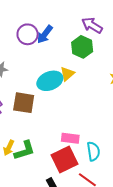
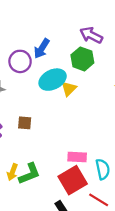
purple circle: (28, 34) -> (20, 61), moved
cyan ellipse: (50, 81) -> (53, 80), moved
brown square: (24, 103) -> (25, 123), size x0.6

